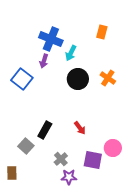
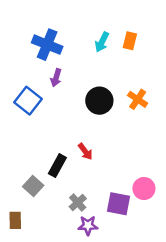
blue cross: (51, 39) -> (47, 45), moved
cyan arrow: (71, 53) -> (102, 42), moved
red arrow: (80, 128) -> (85, 152), moved

